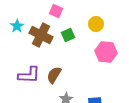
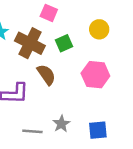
pink hexagon: (106, 52) -> (95, 75), moved
brown semicircle: (54, 75) -> (46, 75), moved, turned 114

